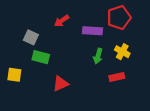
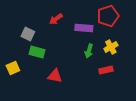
yellow cross: (122, 52) -> (111, 47), turned 32
yellow square: (14, 75) -> (13, 68), turned -32
red triangle: (61, 84) -> (55, 76), turned 35

